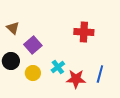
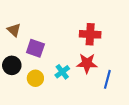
purple square: (33, 45) -> (35, 48), turned -30
red star: (76, 79) -> (87, 63), moved

